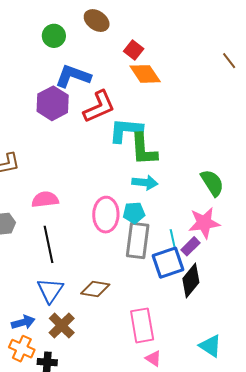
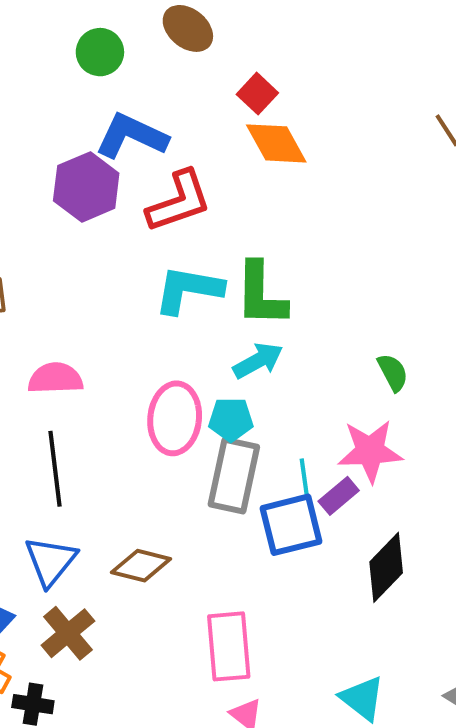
cyan L-shape: (126, 130) -> (188, 290), moved
cyan arrow: (145, 183) -> (258, 361), turned -40
green semicircle: (212, 183) -> (393, 372), size x0.7
black diamond: (191, 280) -> (386, 567), moved

